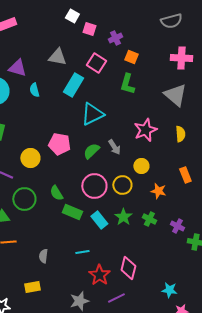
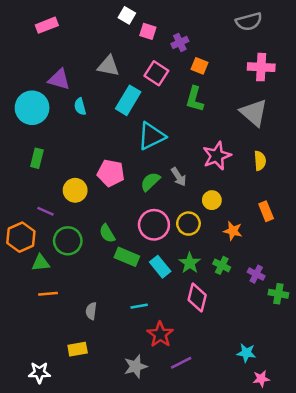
pink diamond: (128, 268) -> (197, 297), moved

